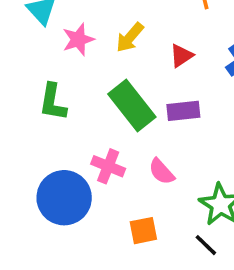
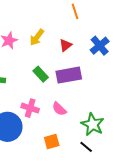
green rectangle: (132, 106) -> (41, 74), size x0.6
purple rectangle: (183, 111) -> (69, 75), size x1.4

